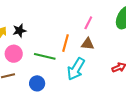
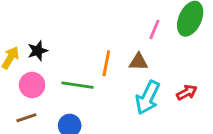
pink line: (88, 23) -> (154, 29), moved
cyan arrow: (76, 69) -> (148, 98), moved

